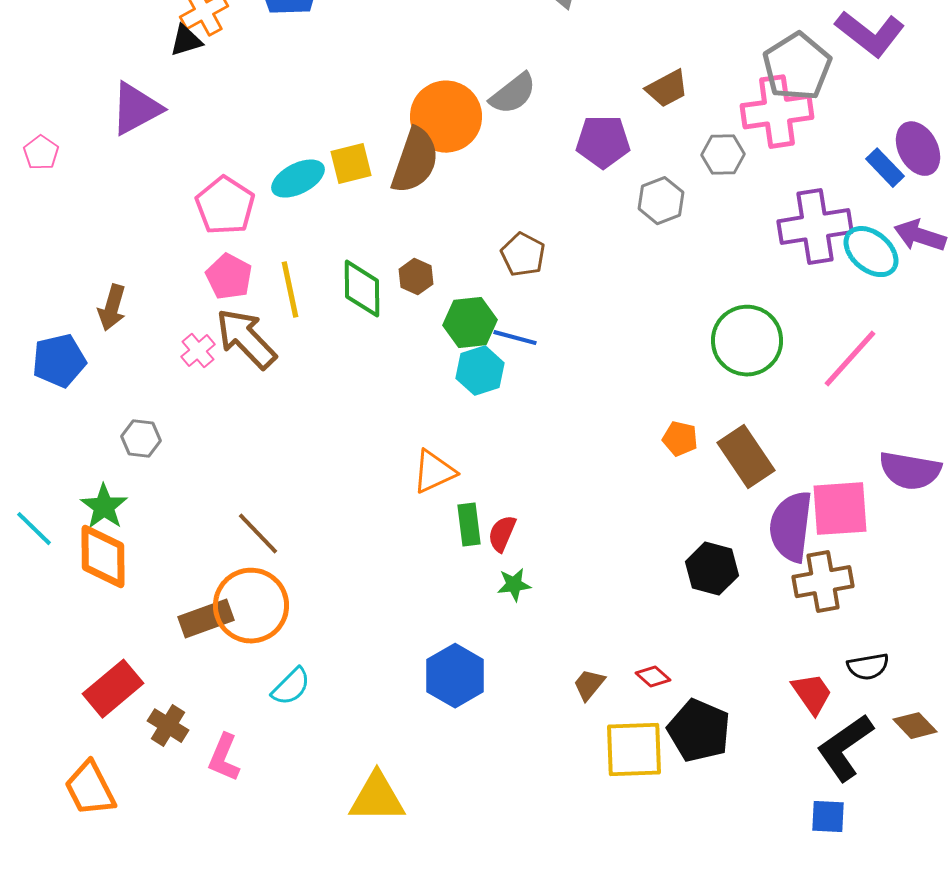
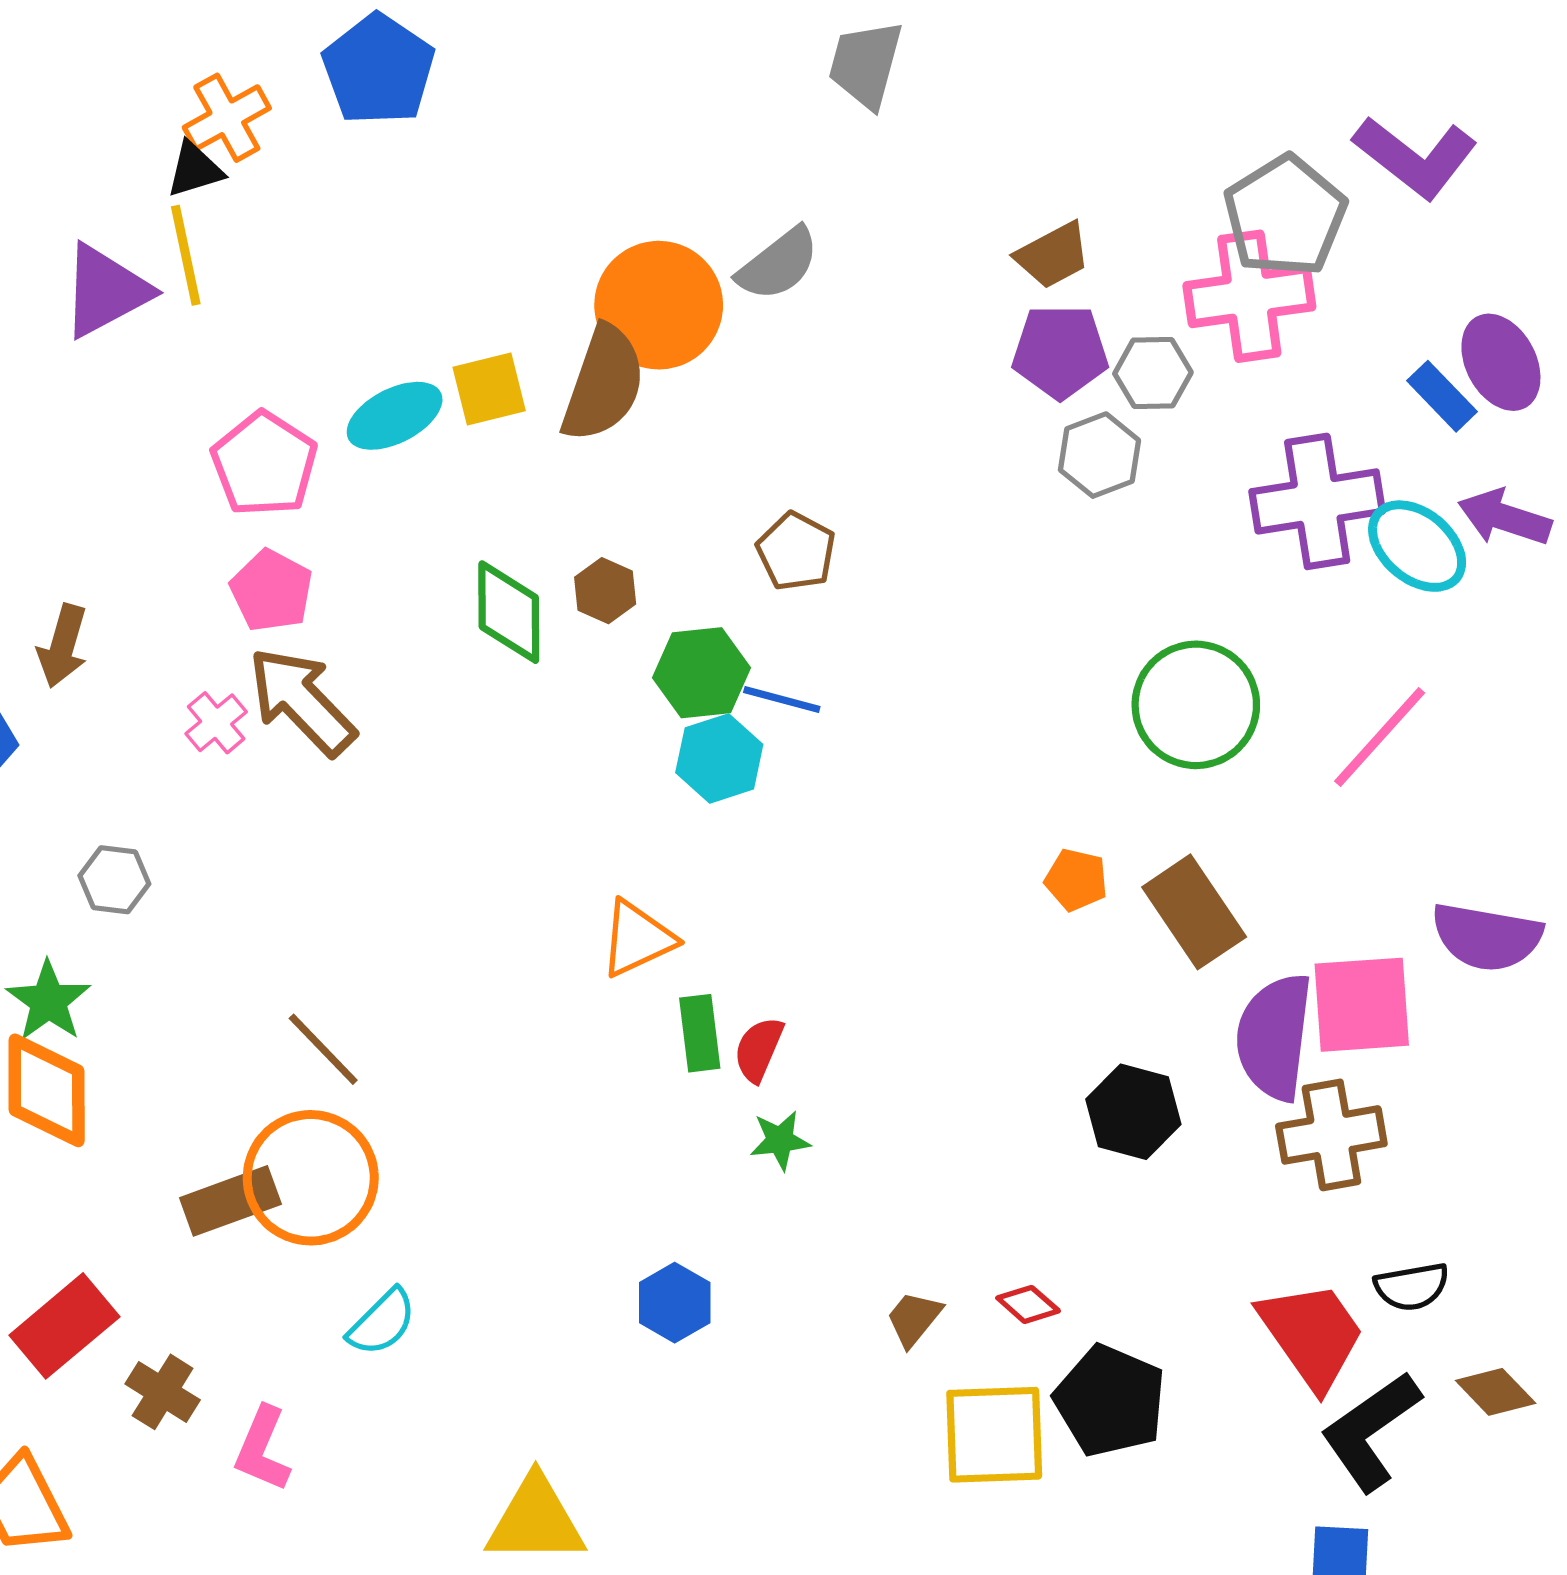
purple pentagon: (603, 142) -> (1060, 352), moved
gray hexagon: (661, 201) -> (1099, 455), moved
yellow line: (290, 290) -> (186, 255), moved
blue hexagon: (455, 676) -> (675, 1303), size x0.7
red trapezoid: (812, 694) -> (1312, 1335), size x1.5

